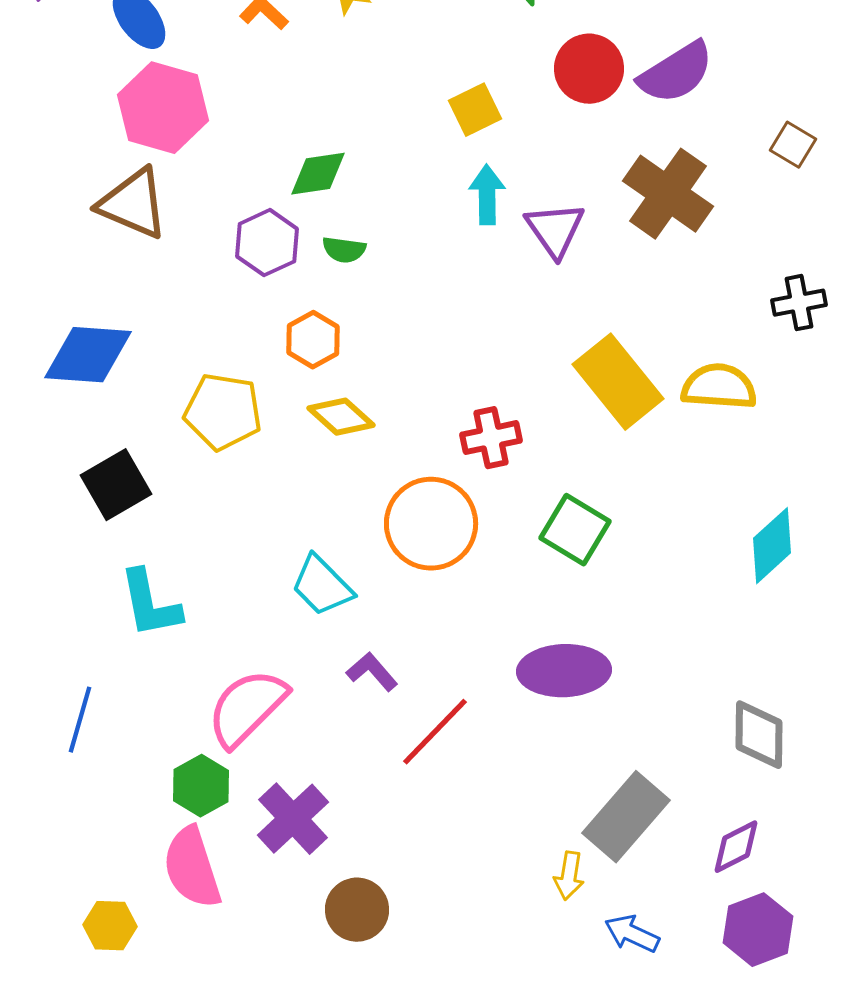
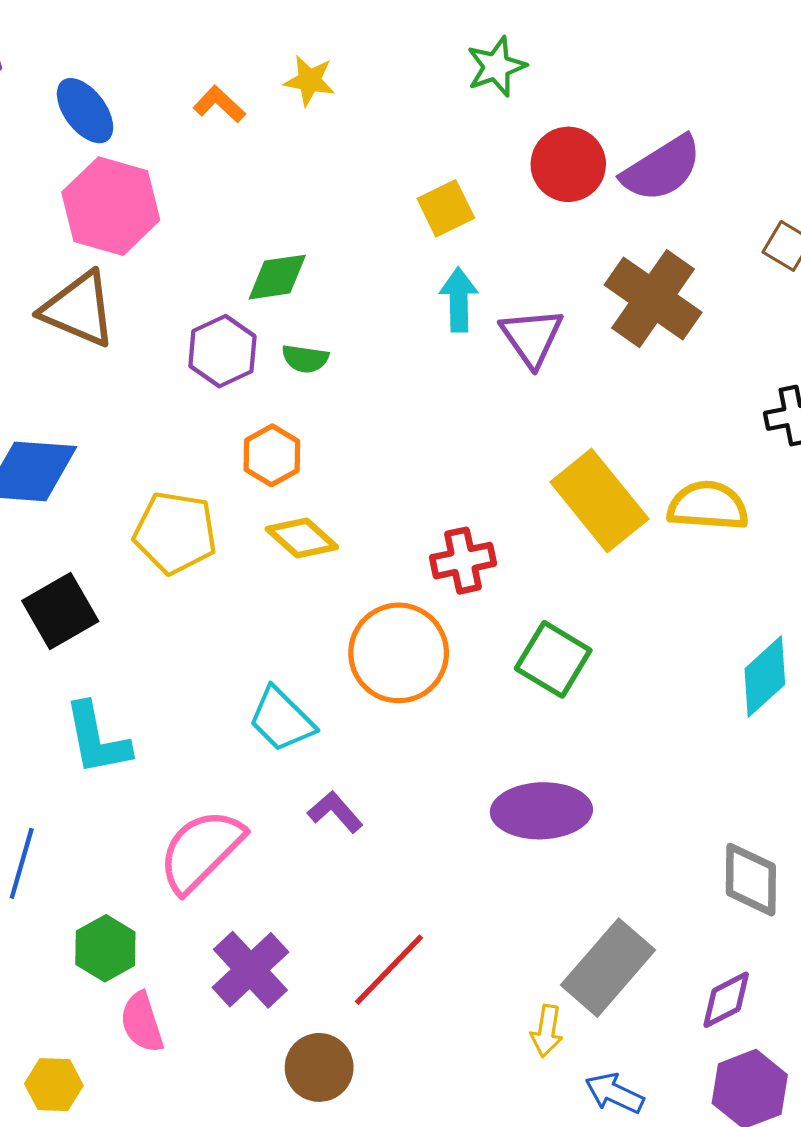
red line: (435, 732) -> (389, 970), moved
green hexagon: (201, 786) -> (105, 948), moved
pink semicircle: (192, 868) -> (142, 1022), size x0.7

